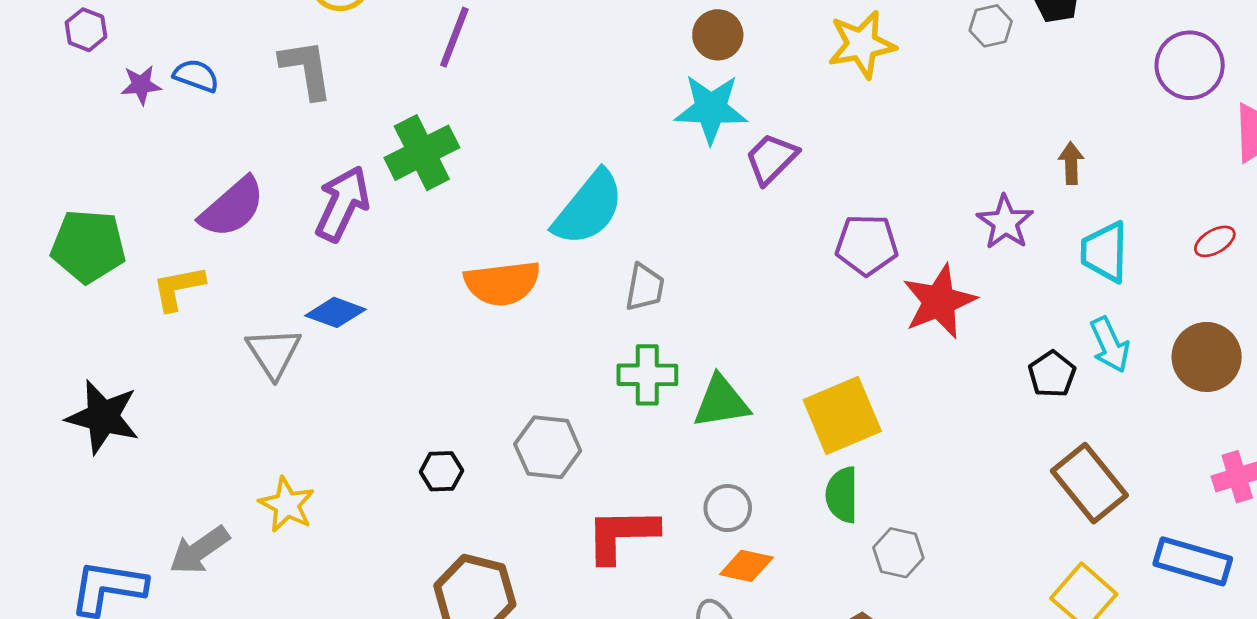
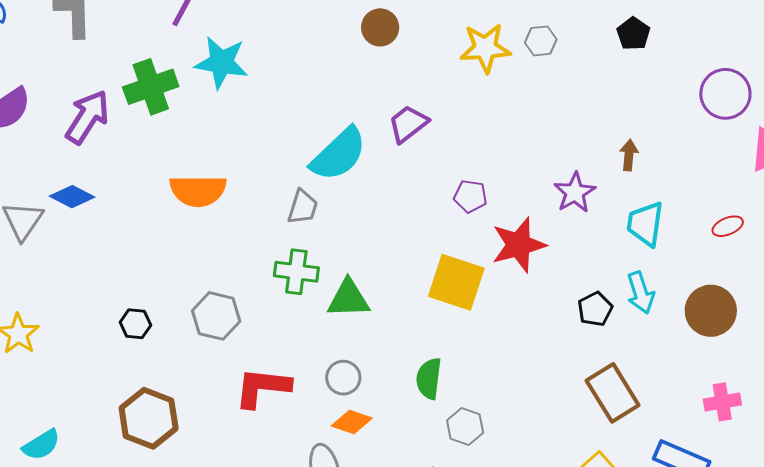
gray hexagon: (991, 26) -> (541, 41), moved
cyan star: (711, 109) -> (221, 63), moved
cyan semicircle: (588, 208) -> (339, 154), moved
purple pentagon: (867, 245) -> (470, 196), size x0.7
yellow square: (842, 416) -> (456, 282), moved, turned 34

